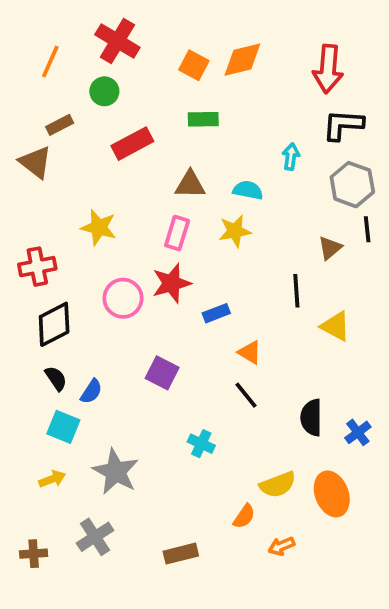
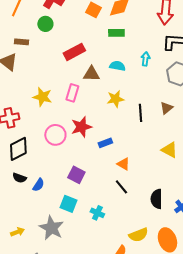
green rectangle: (203, 119) -> (116, 33), moved
brown rectangle: (60, 125) -> (21, 42), turned 32
red rectangle: (132, 144) -> (74, 52), moved
cyan semicircle: (248, 190) -> (117, 66), moved
pink rectangle: (177, 233) -> (72, 93), moved
black line: (296, 291) -> (140, 113), moved
black semicircle: (56, 378) -> (19, 178), turned 144
cyan square: (63, 427) -> (68, 204), moved

